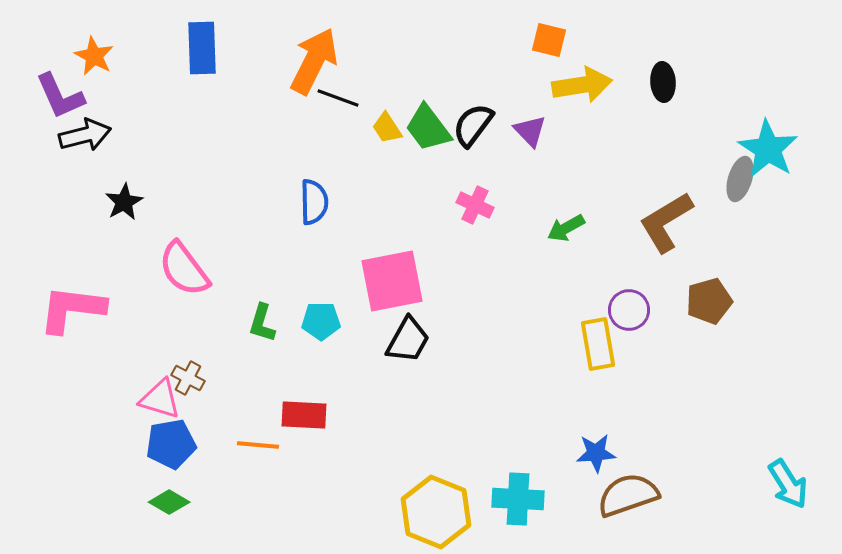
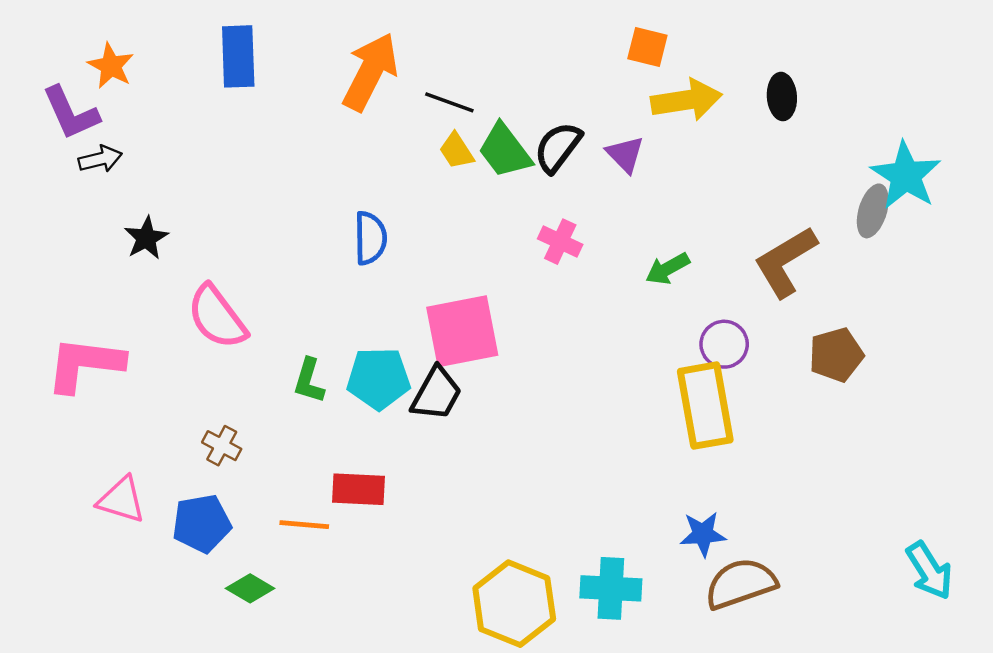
black line: (338, 98) -> (449, 102), moved
black arrow: (85, 135) -> (100, 159), size x0.7
purple circle: (629, 310) -> (724, 344), moved
cyan pentagon: (321, 321) -> (379, 378), size x1.4
black trapezoid: (408, 340) -> (436, 394), moved
yellow rectangle: (598, 344) -> (705, 406), size x1.4
pink triangle: (160, 399) -> (121, 500), moved
green diamond: (169, 502) -> (250, 588), moved

